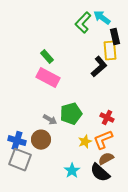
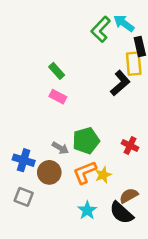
pink rectangle: (48, 78) -> (58, 97), size x0.6
orange L-shape: (103, 140) -> (85, 172), moved
blue cross: (17, 141) -> (24, 160), moved
gray square: (20, 160) -> (24, 197), size x0.7

